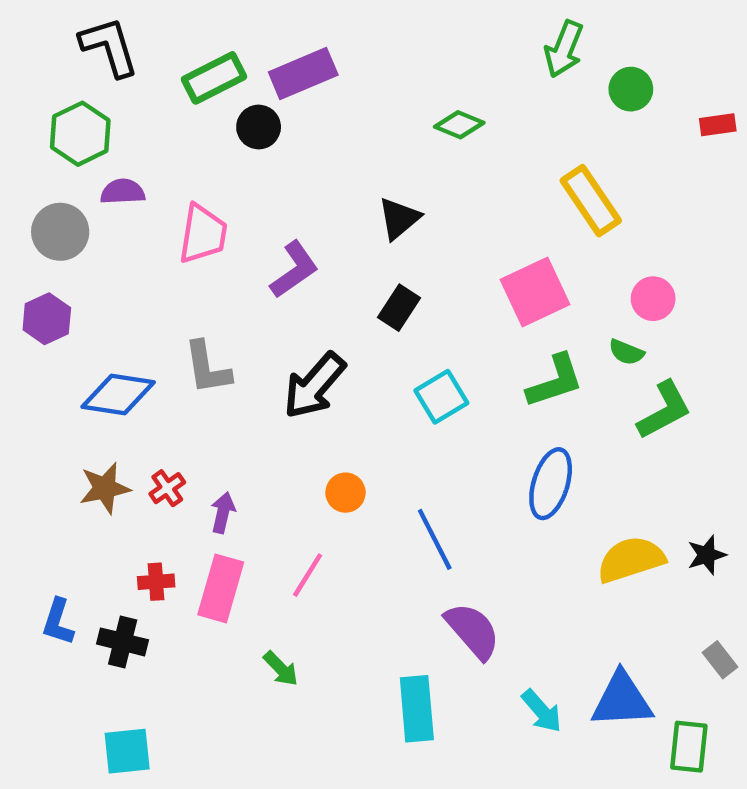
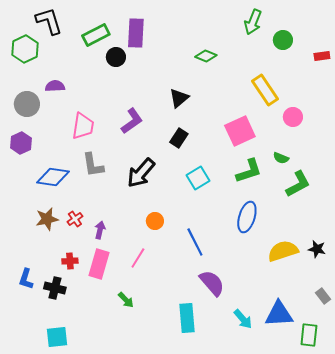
purple rectangle: (303, 74) -> (136, 33), turned -64
green hexagon: (80, 134) -> (25, 49), moved
pink trapezoid: (203, 234) -> (83, 126), moved
pink circle: (653, 299) -> (293, 117), moved
black star: (707, 555) -> (317, 249), turned 30

